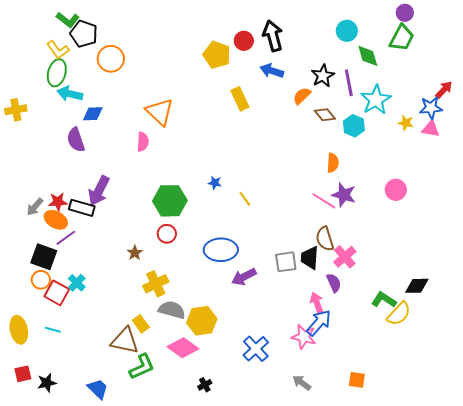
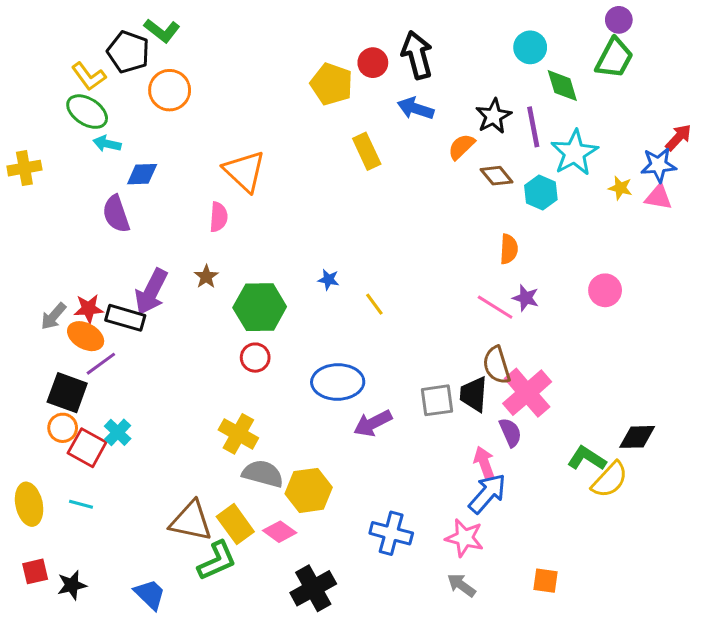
green L-shape: (68, 20) -> (162, 31), moved
green ellipse: (57, 73) -> (87, 112), turned -72
cyan arrow: (70, 94) -> (107, 144), size x0.7
purple star: (344, 195) -> (526, 298), size x0.7
brown star: (135, 253) -> (206, 277), moved
pink cross: (345, 257) -> (527, 393), size x1.4
yellow cross: (156, 284) -> (238, 434), turned -35
yellow rectangle: (141, 324) -> (235, 524), moved, size x1.4
pink star: (304, 337) -> (464, 538), moved
pink diamond: (183, 348) -> (280, 532), size x0.7
blue cross: (256, 349) -> (391, 533), turned -32
black cross: (205, 385) -> (313, 588), size x2.0

